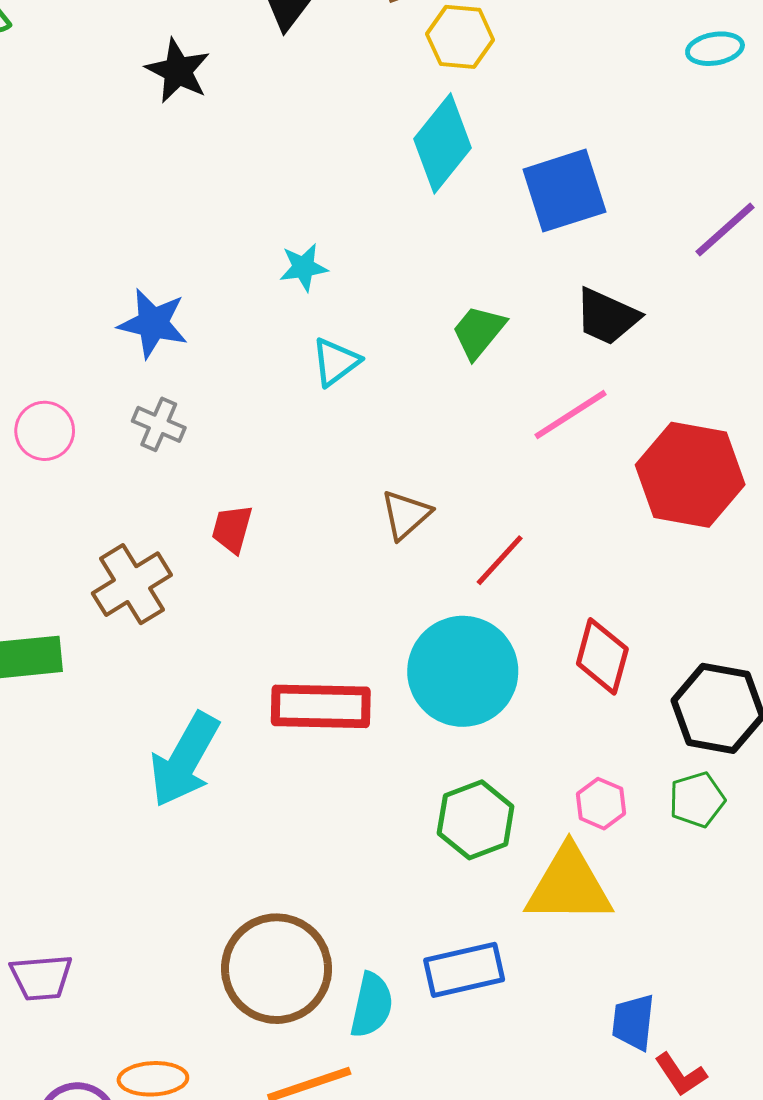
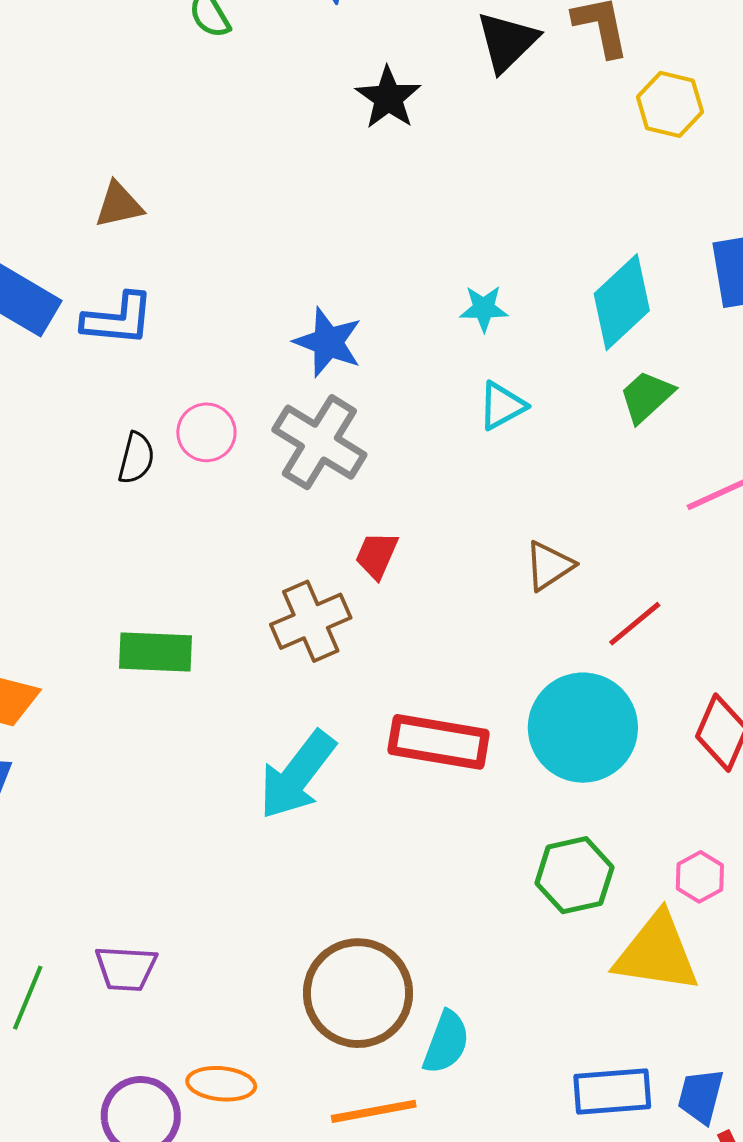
cyan diamond: (442, 143) -> (622, 302), moved
gray cross: (159, 424) -> (319, 442), size x1.8
brown cross: (132, 584) -> (311, 621), moved
blue rectangle: (464, 970) -> (612, 1091), moved

